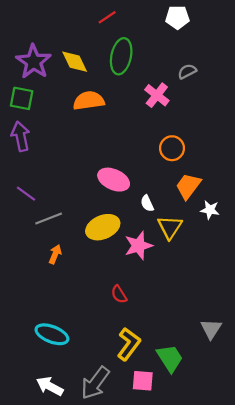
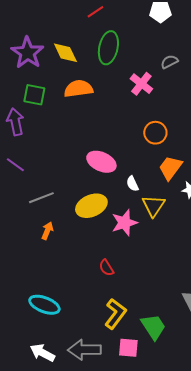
green square: (22, 98) -> (34, 95), moved
purple line: (26, 194) -> (15, 165), moved
gray arrow: (95, 383) -> (84, 350), turned 52

